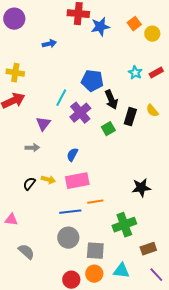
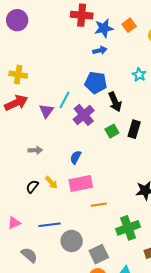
orange square: (134, 24) -> (129, 25), moved
blue arrow: (49, 44) -> (100, 50), moved
black rectangle: (130, 117) -> (134, 129), moved
purple triangle: (43, 124) -> (46, 111), moved
yellow arrow: (48, 180) -> (51, 182), turned 32
blue line: (70, 212) -> (49, 225), moved
pink triangle: (11, 220) -> (14, 223), turned -32
gray square: (95, 251) -> (99, 254), turned -30

